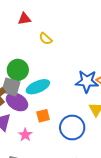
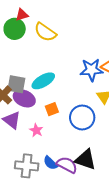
yellow semicircle: (46, 39) -> (45, 32), size x1.6
green circle: (18, 70) -> (15, 29), moved

